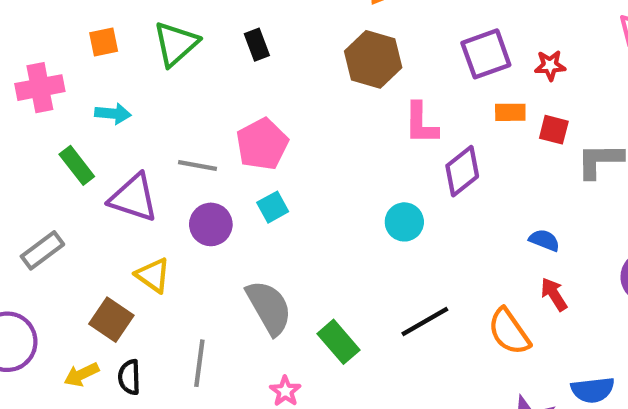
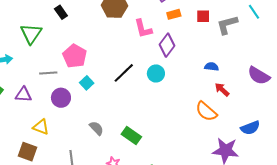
green triangle: (176, 44) -> (31, 34), moved
orange rectangle: (510, 112) -> (174, 14), moved
purple triangle: (134, 198) -> (23, 95), size x0.7
cyan circle: (404, 222) -> (156, 73), moved
gray semicircle: (269, 308) -> (96, 128), size x0.6
black line: (425, 321) -> (124, 73), moved

